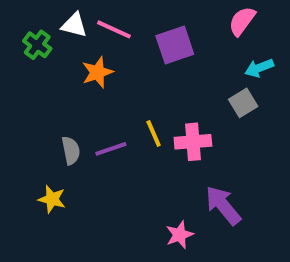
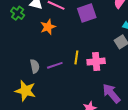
yellow line: (154, 133) -> (76, 57), turned 32
yellow star: (52, 199) -> (25, 91), size x1.5

